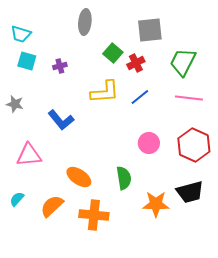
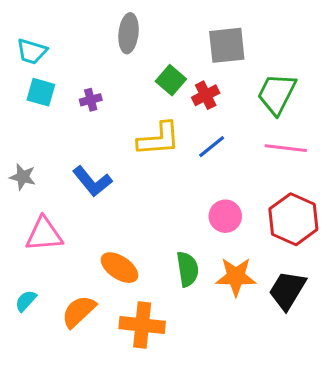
gray star: (15, 104) -> (23, 177), moved
black trapezoid: (190, 192) -> (287, 290), turned 136
orange star: (156, 204) -> (236, 277), moved

